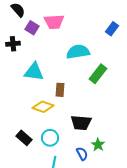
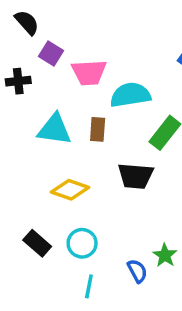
pink trapezoid: (54, 22) -> (89, 72), moved
brown rectangle: (60, 90) -> (98, 129), moved
black trapezoid: (81, 123) -> (136, 176), moved

